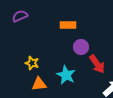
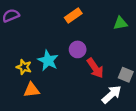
orange rectangle: (68, 25) -> (73, 16), moved, turned -35
cyan star: (66, 75) -> (48, 60), moved

